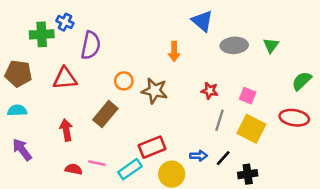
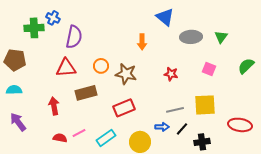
red triangle: (65, 78) -> (66, 68), moved
pink square: (248, 96) -> (209, 69), moved
brown rectangle: (105, 114) -> (86, 93), turned 35
red ellipse: (294, 118) -> (240, 125), moved
gray line: (219, 120) -> (175, 110), moved, turned 60
yellow square: (251, 129) -> (205, 105), turned -30
red rectangle: (152, 147) -> (124, 108), moved
pink line: (97, 163) -> (79, 133), turned -40

